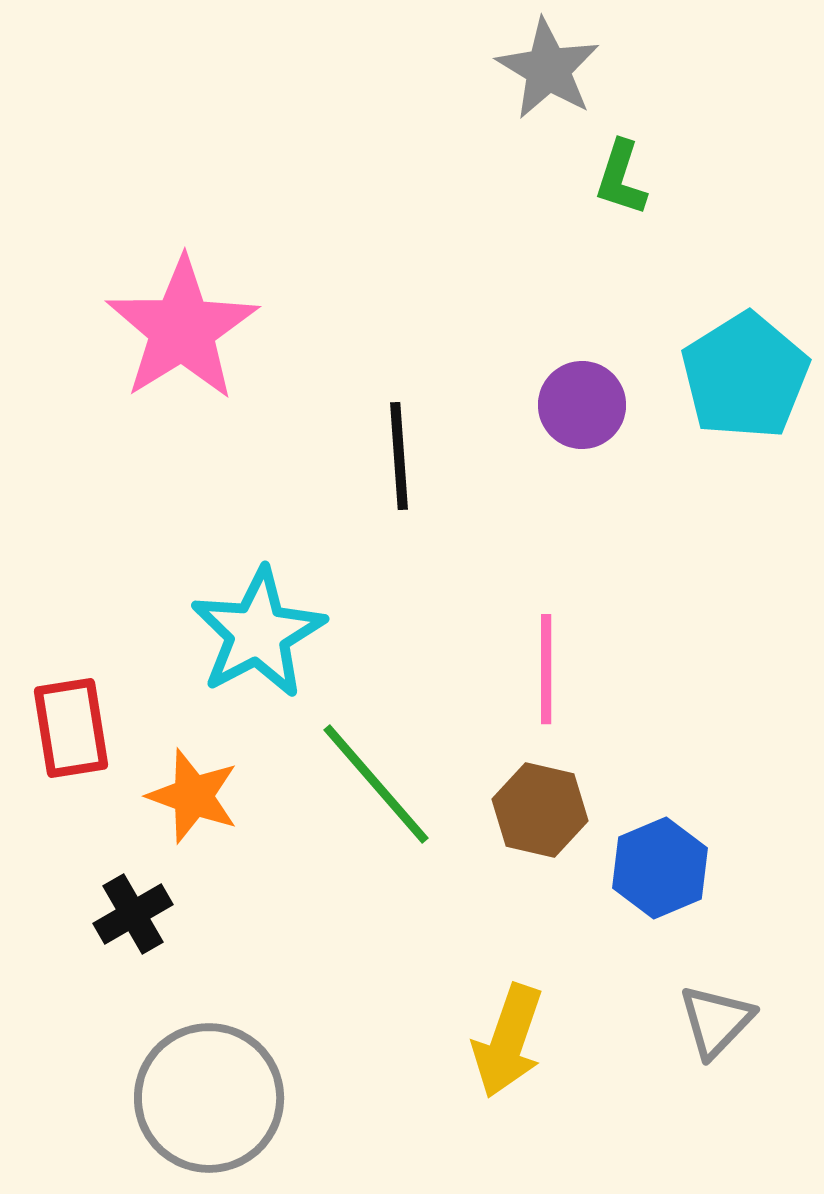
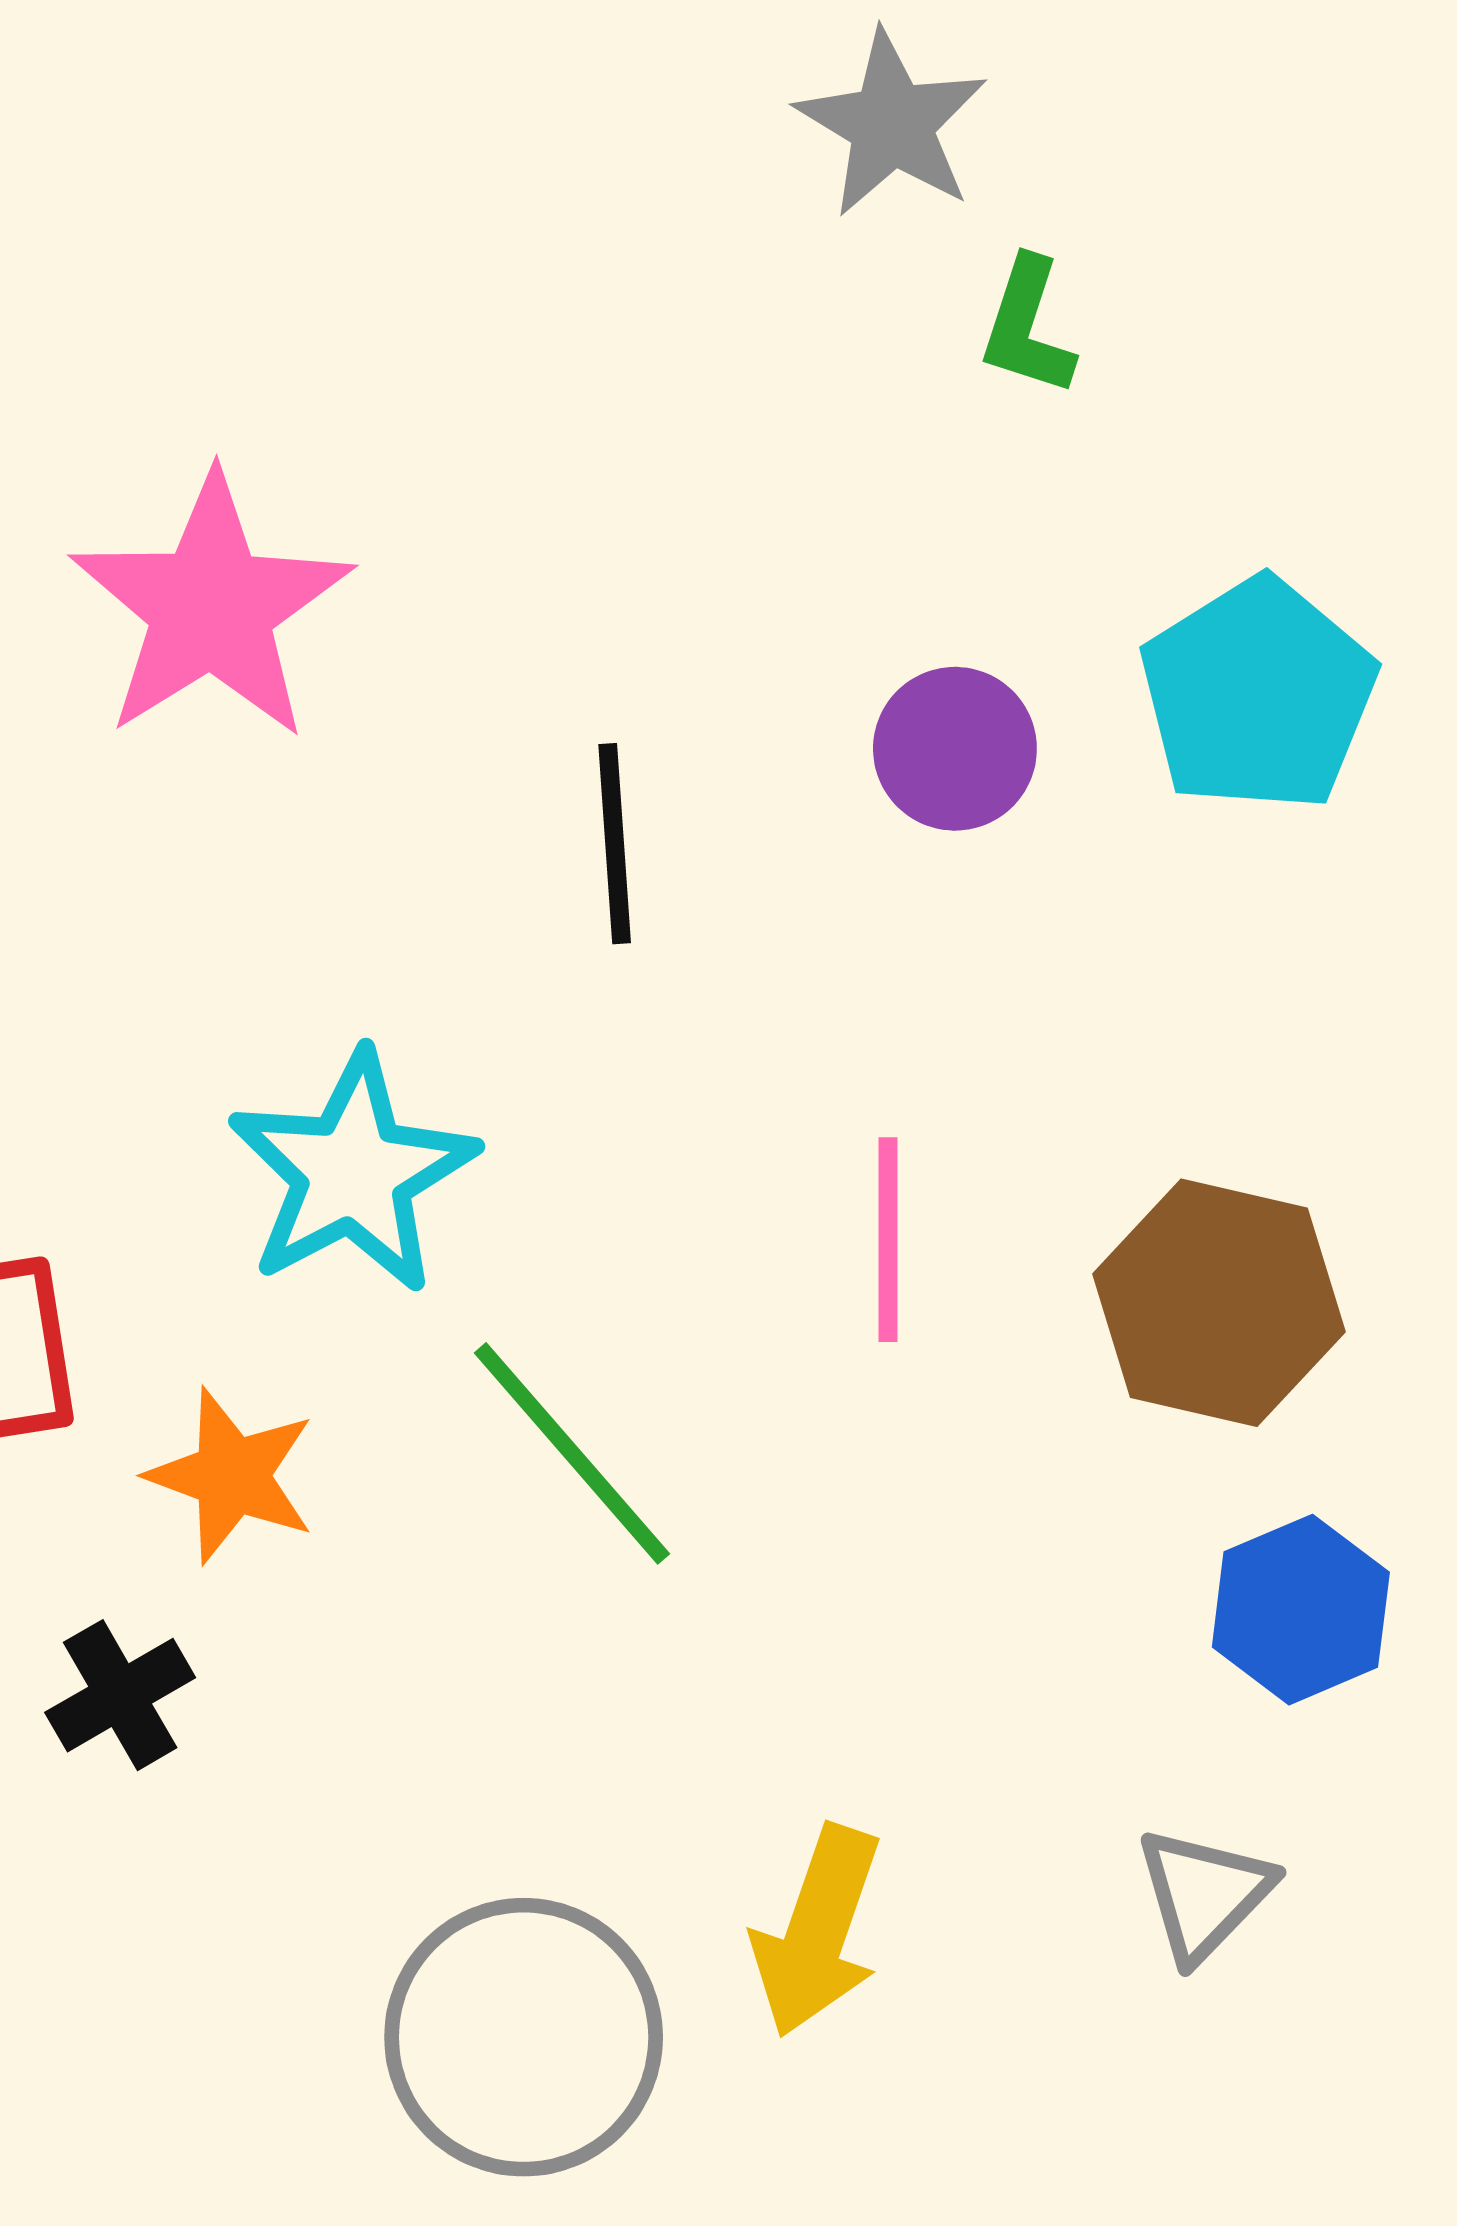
brown hexagon: (540, 810) -> (1219, 1303), moved, size x1.4
blue hexagon: (660, 868) -> (1301, 1610), moved
gray circle: (209, 1098) -> (524, 2037), moved

